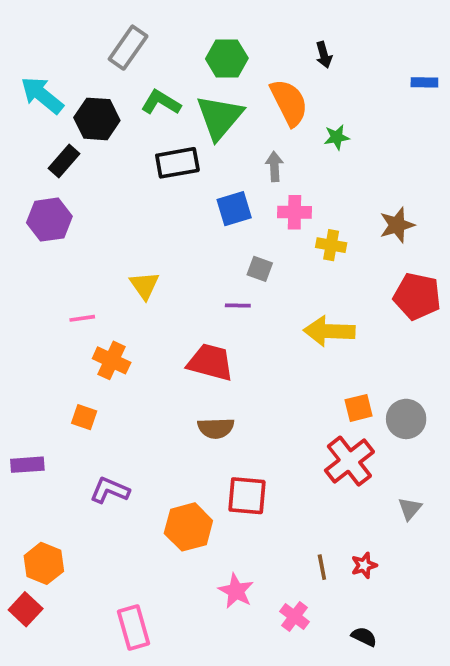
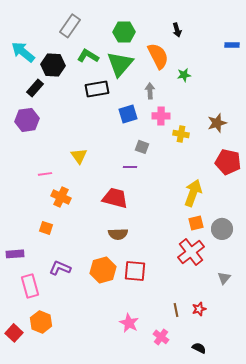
yellow arrow: (329, 331) -> (193, 193), moved, turned 108
orange hexagon: (188, 527) -> (103, 270), moved
orange hexagon: (44, 563) -> (41, 322), moved
pink rectangle: (134, 628) -> (30, 286), moved

